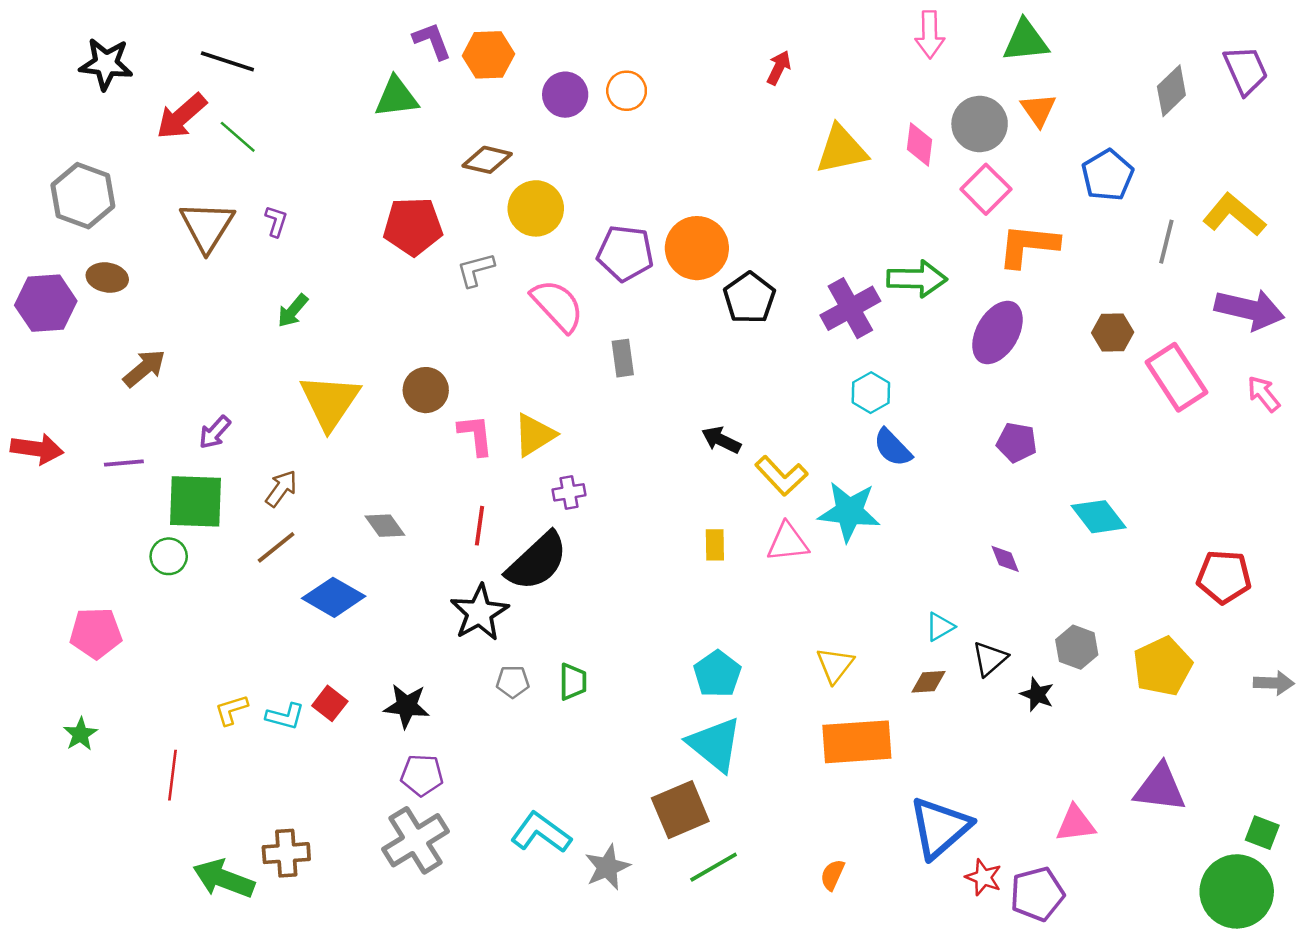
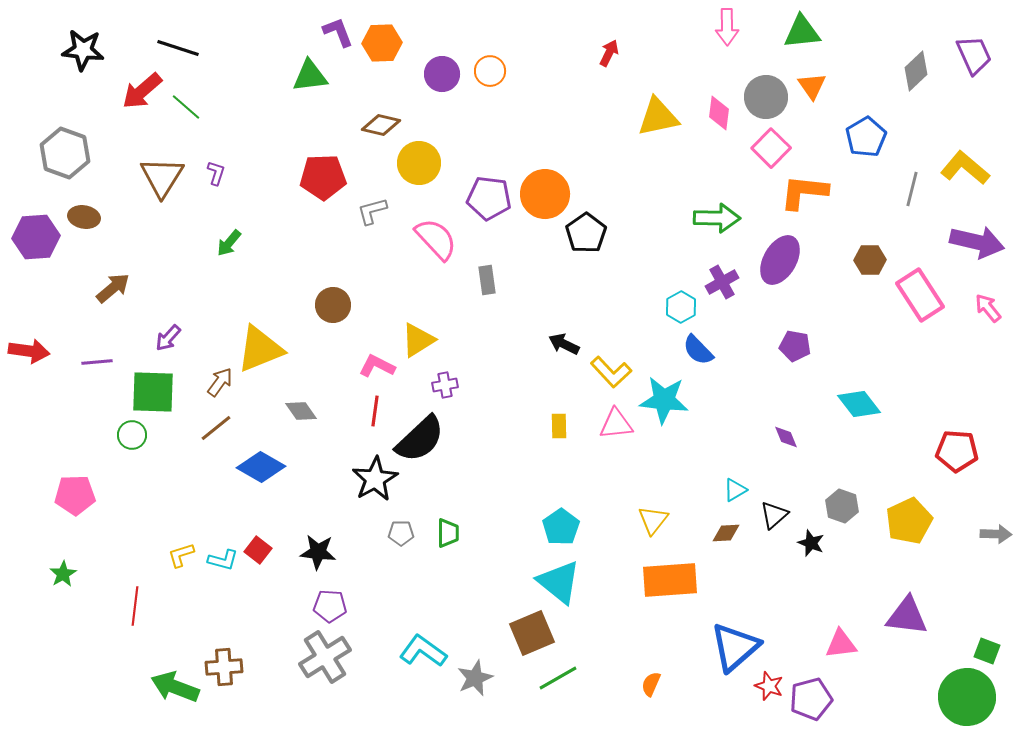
purple cross: (850, 308) -> (722, 282), moved, size x0.7
yellow triangle: (330, 402) -> (260, 349), moved, turned 34
pink L-shape: (476, 435) -> (377, 366), moved, turned -57

